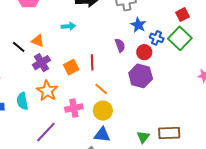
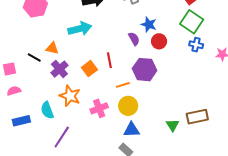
blue star: (138, 25) -> (149, 24), moved
cyan arrow: (68, 26) -> (80, 29), size x1.6
blue cross: (157, 38) -> (196, 45), moved
purple hexagon: (141, 76) -> (145, 70), moved
orange line: (101, 89) -> (123, 85), turned -48
purple line: (46, 132) -> (62, 137), moved

